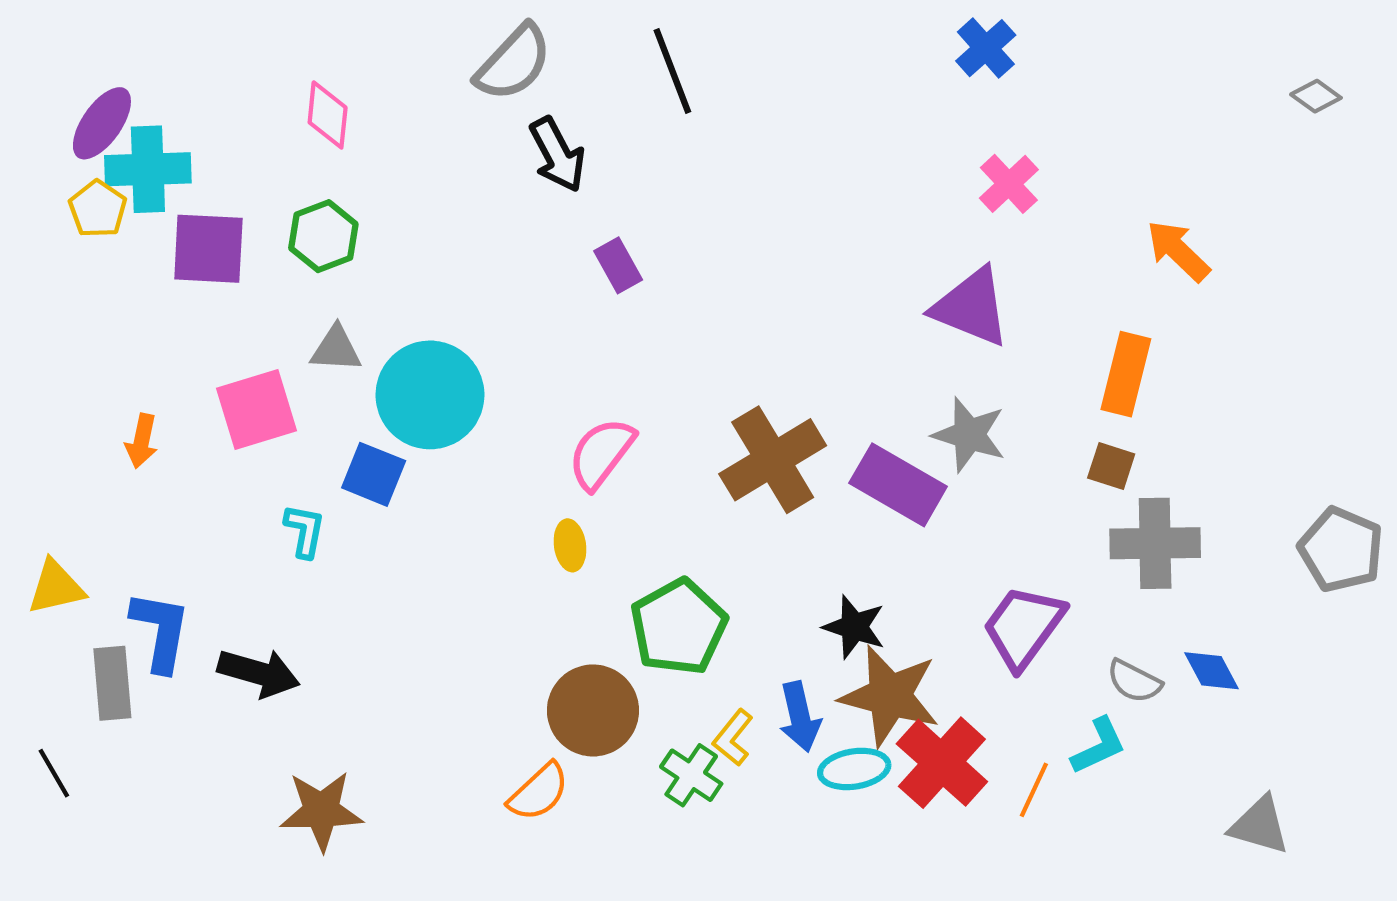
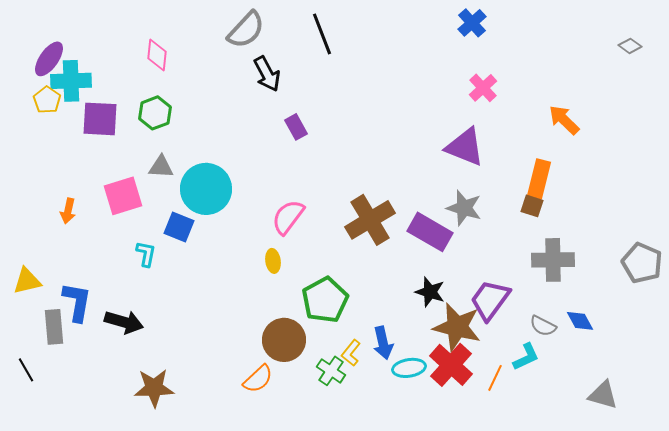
brown square: (1111, 466) -> (532, 206), moved
black star: (854, 627) -> (430, 292), moved
brown star: (890, 696) -> (457, 327), moved

